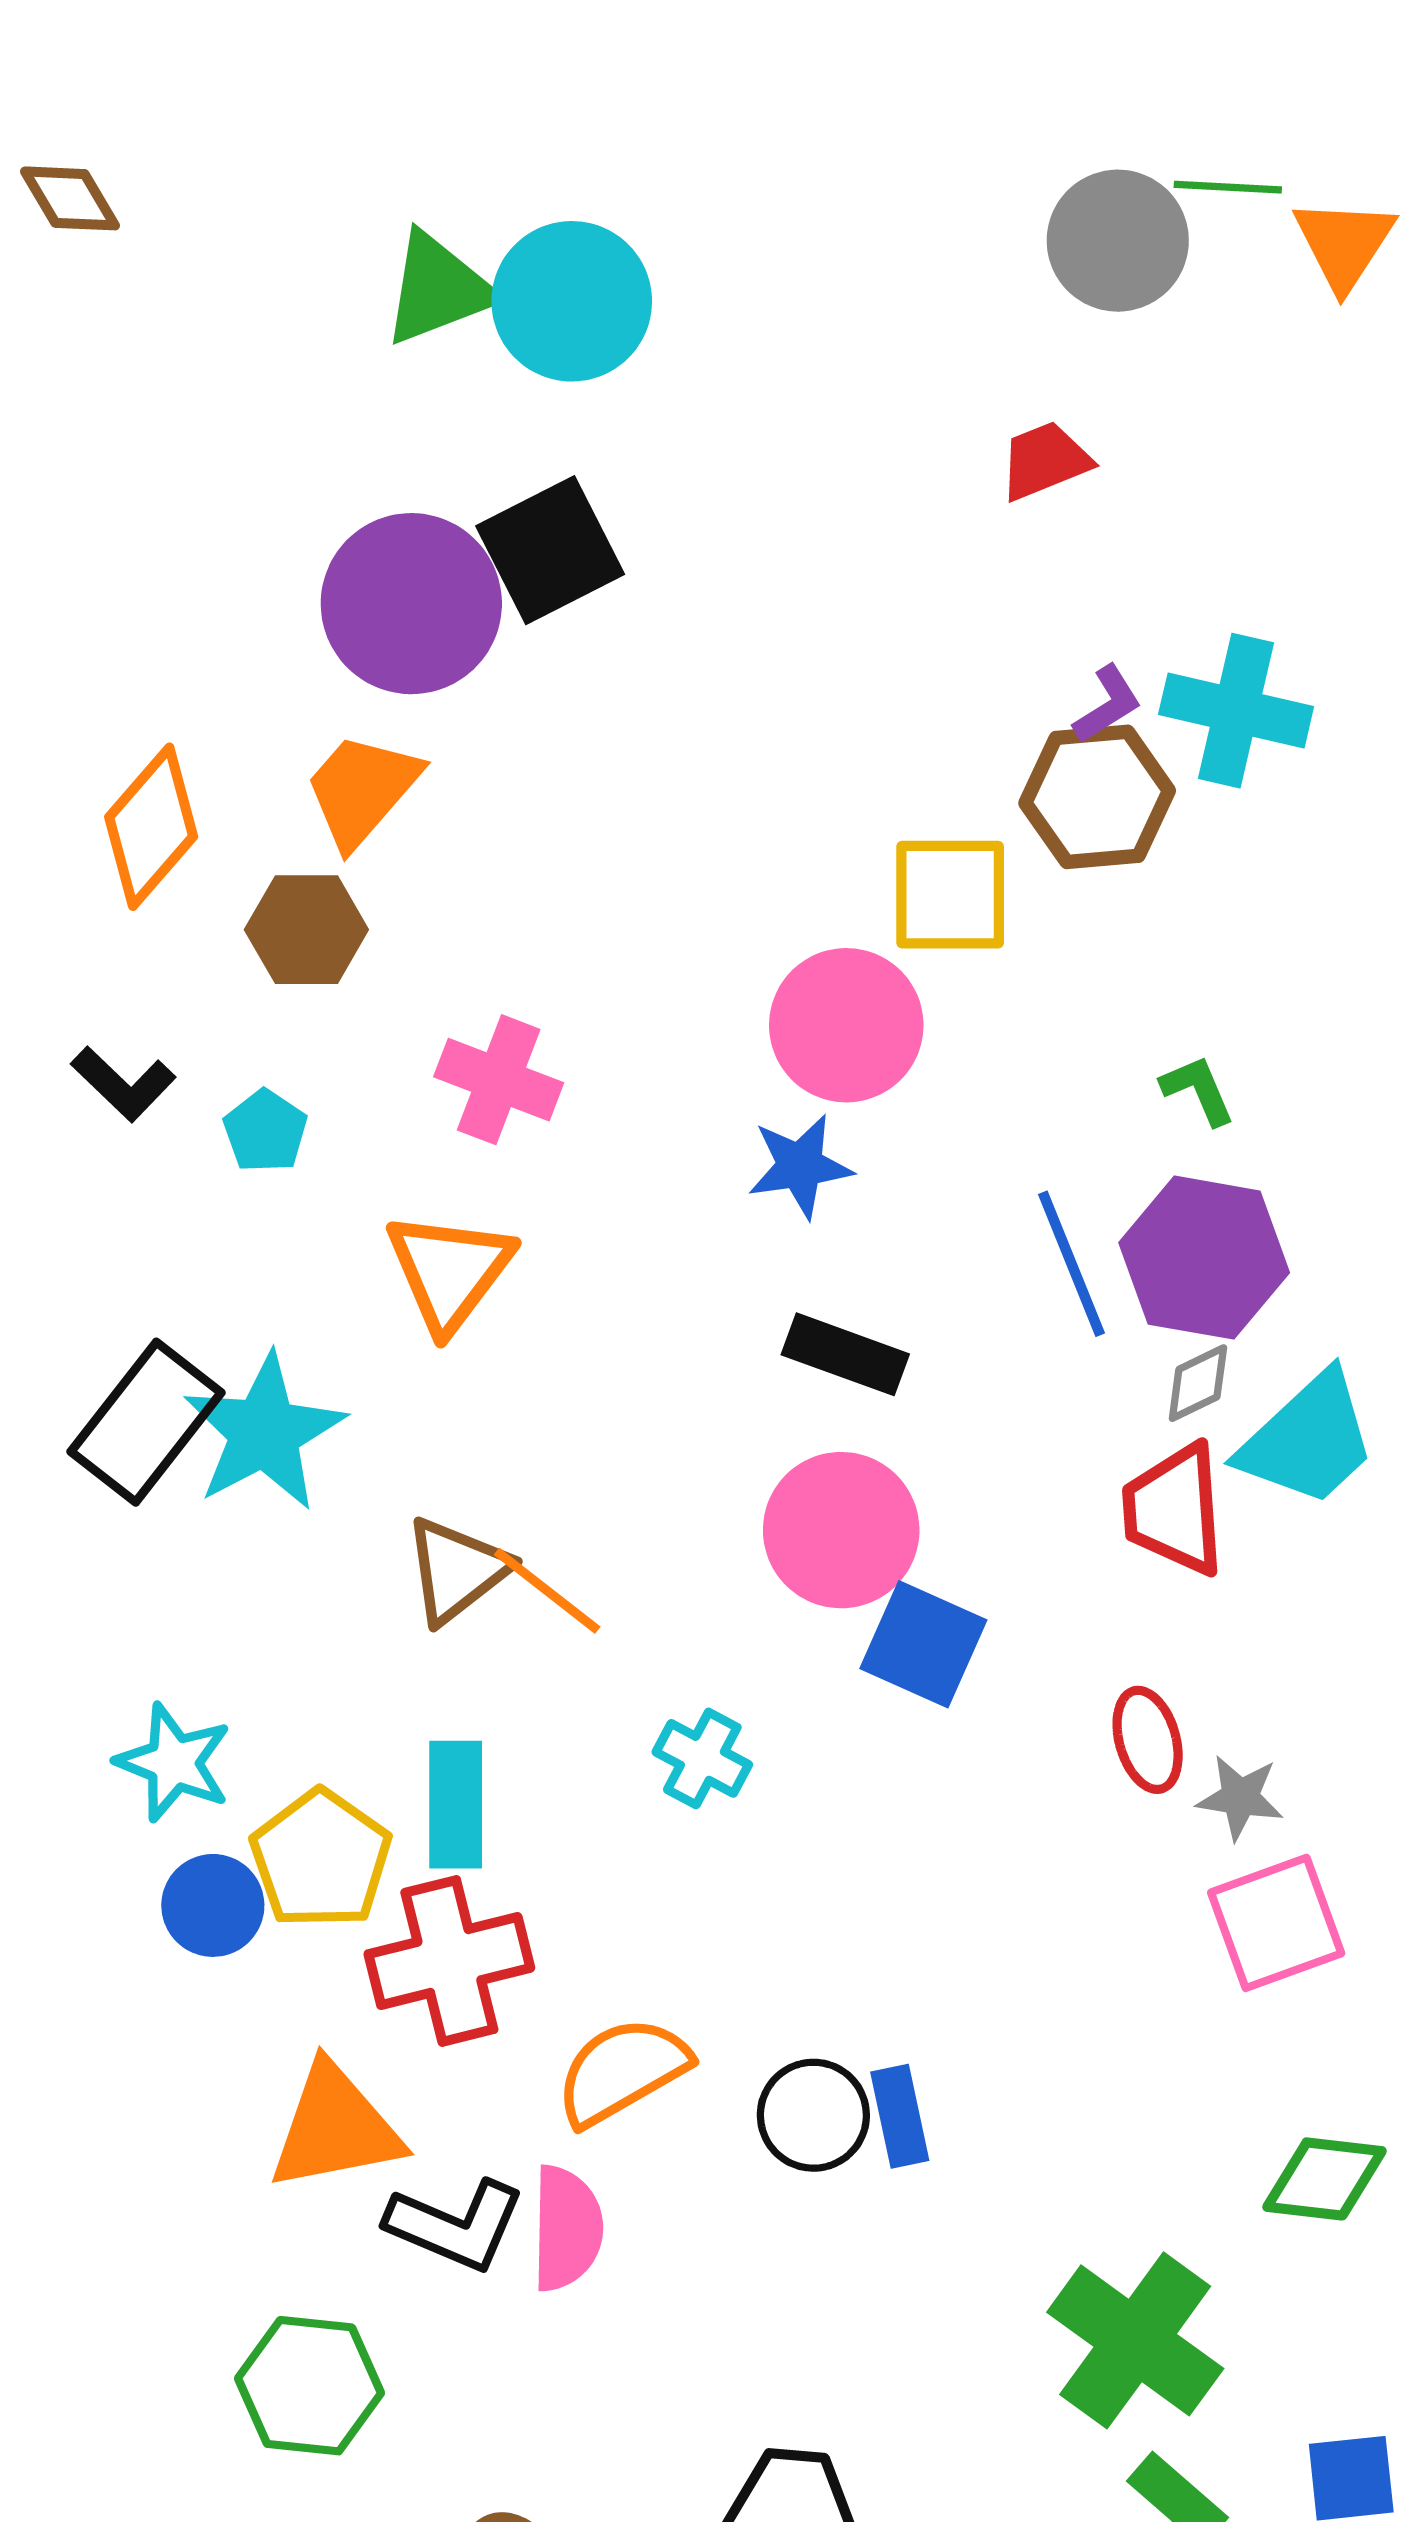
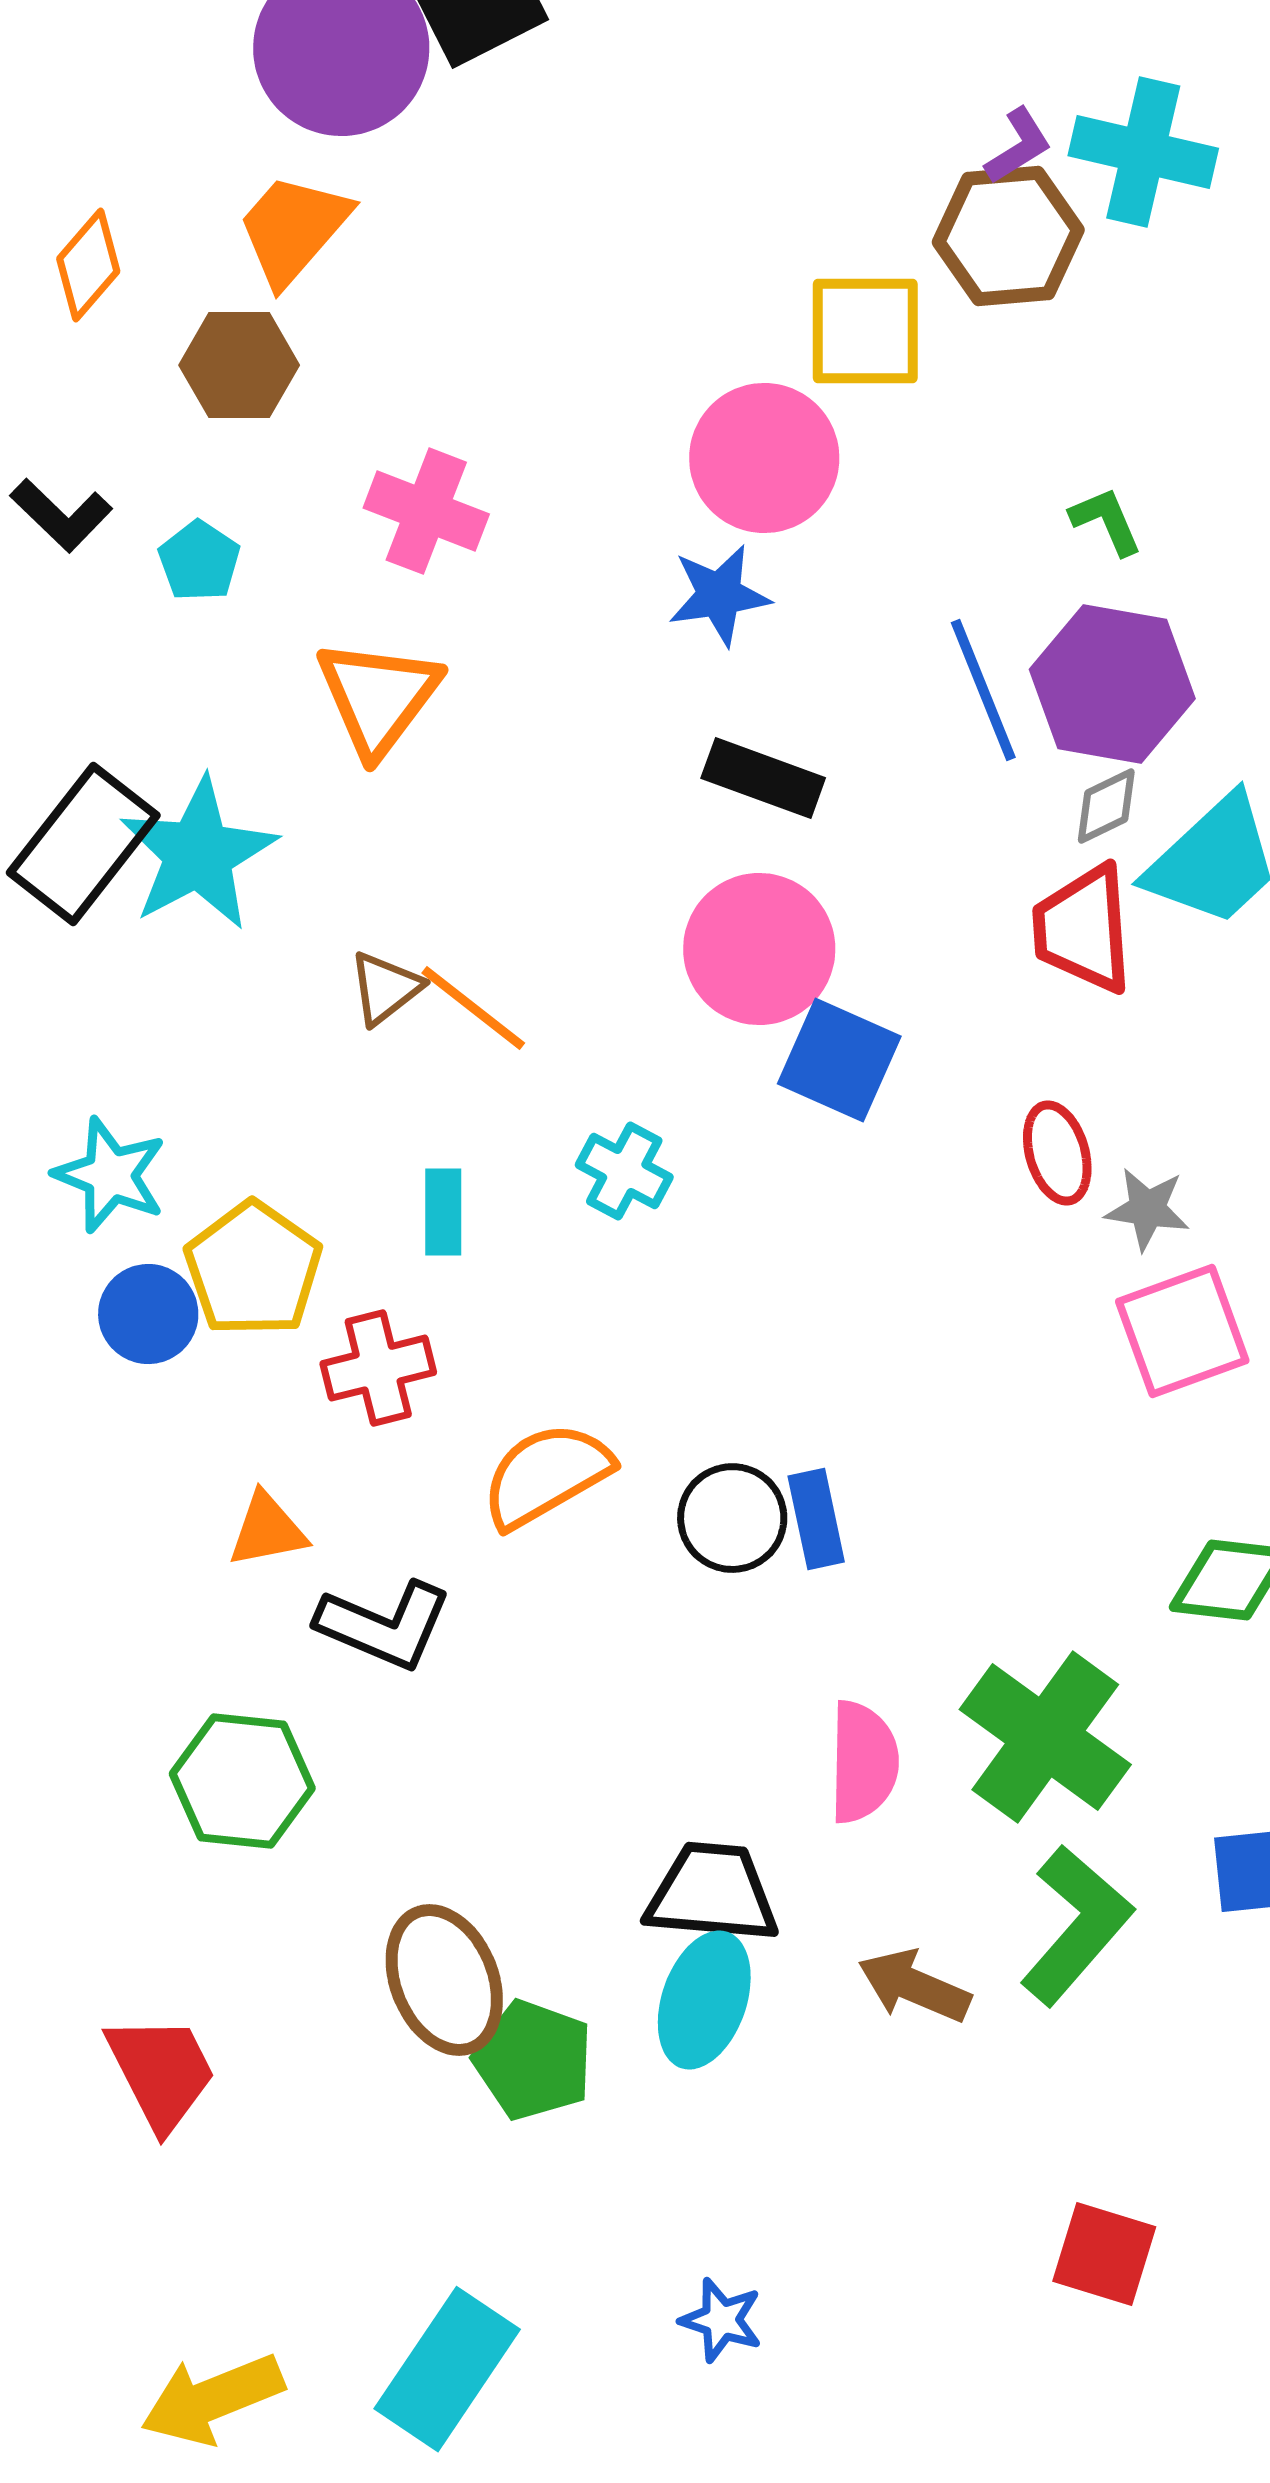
orange diamond: (151, 827) -> (88, 265), size x0.7
brown triangle: (457, 1570) -> (385, 988), size x0.7
cyan rectangle: (456, 1805) -> (443, 1212), moved, size x0.7
red cross: (449, 1961) -> (378, 1368), size x0.7
orange triangle: (335, 2128) -> (267, 1530), size x0.6
pink semicircle: (567, 2228) -> (863, 1762), moved

